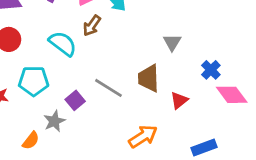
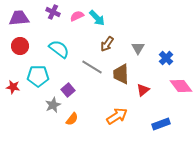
brown arrow: (92, 26) -> (107, 44), moved
blue cross: (211, 70) -> (166, 58), moved
gray line: (108, 88) -> (92, 67), moved
orange semicircle: (31, 141) -> (72, 119), moved

